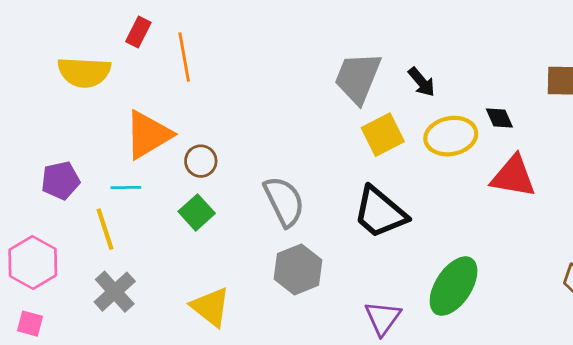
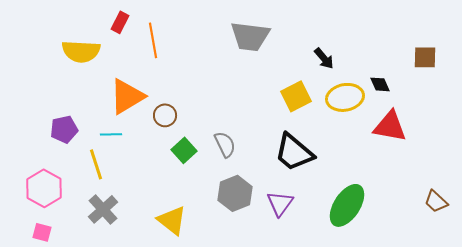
gray trapezoid: (358, 78) -> (250, 36), moved, turned -105
gray semicircle: (284, 201) -> (225, 144), size x0.7
green square: (197, 212) -> (184, 150), moved
purple triangle: (383, 318) -> (280, 203), moved

